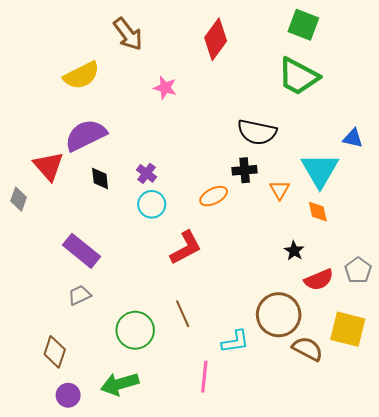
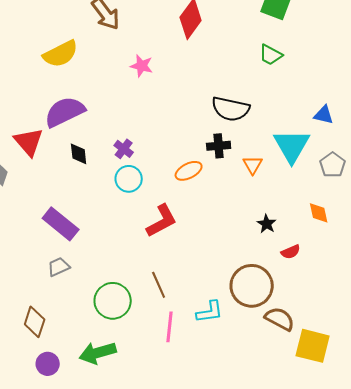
green trapezoid: (298, 76) -> (271, 55), size x0.6
orange diamond: (318, 212) -> (319, 213), moved
gray pentagon: (358, 270) -> (333, 165), moved
red semicircle: (319, 280) -> (291, 252), size x0.7
yellow square: (348, 329) -> (313, 346), moved
pink line: (204, 377) -> (170, 327), moved

